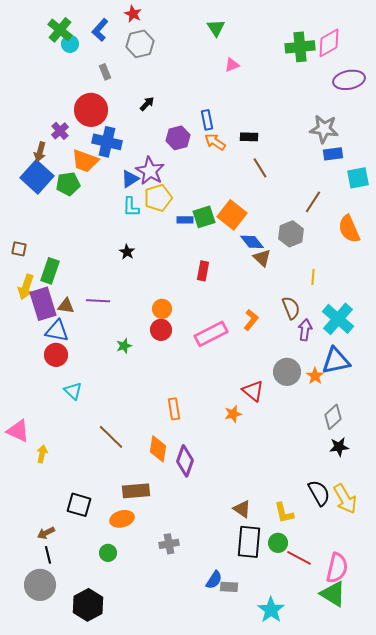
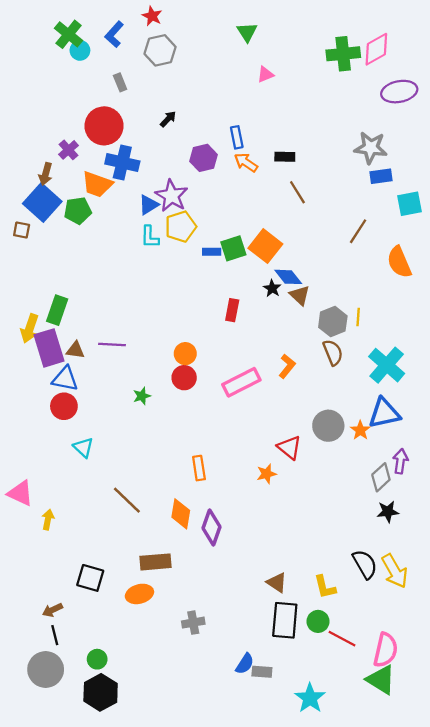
gray hexagon: (291, 234) -> (333, 322), moved
brown square: (19, 249) -> (22, 230), moved
black star: (127, 252) -> (272, 288), moved
purple arrow: (305, 330) -> (400, 461), moved
green circle: (108, 553) -> (97, 659), moved

